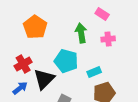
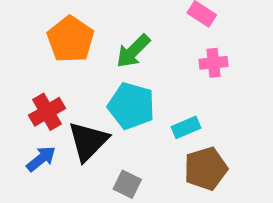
green arrow: (81, 33) -> (133, 51), moved, turned -126

